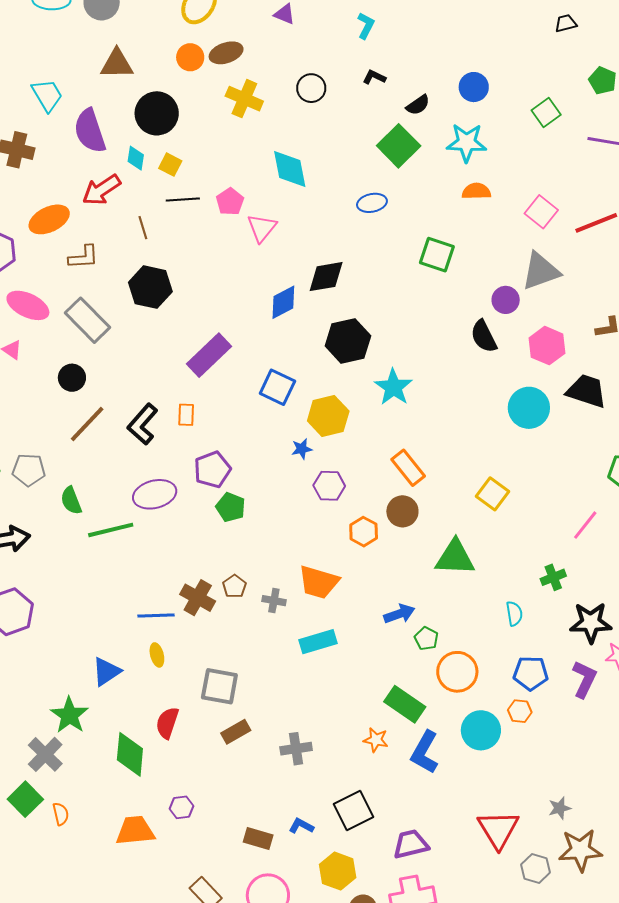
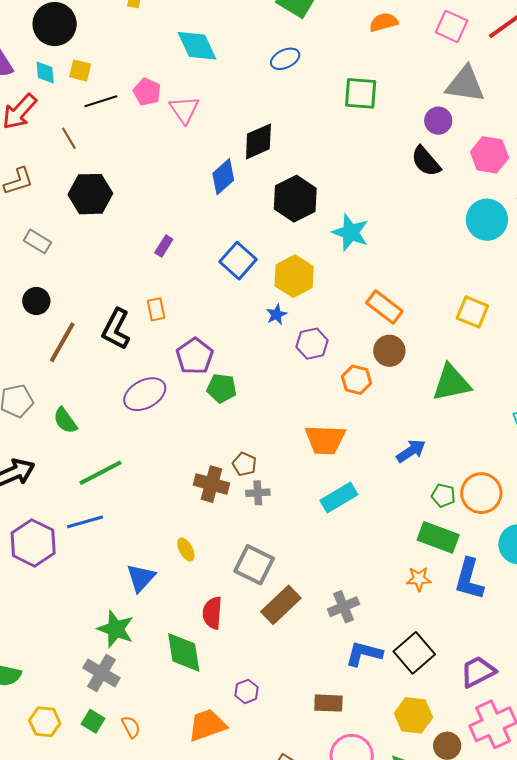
gray triangle: (541, 271) -> (465, 84), turned 42
gray rectangle: (87, 320) -> (37, 241), size x0.6
purple rectangle: (209, 355) -> (164, 246), size x0.5
blue square: (277, 387) -> (238, 261), turned 30
green line: (111, 530) -> (100, 473), moved
gray cross: (274, 601) -> (258, 493), moved
blue line: (156, 615) -> (85, 522), moved
green pentagon: (426, 639) -> (443, 495), moved
gray square: (219, 686) -> (254, 565), turned 30
brown rectangle: (236, 732) -> (281, 605), size x1.4
green square: (25, 799) -> (93, 721), size x0.7
blue L-shape: (301, 826) -> (364, 654), moved, size x1.5

